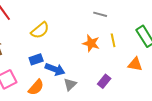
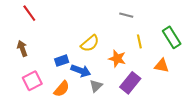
yellow semicircle: (40, 30) -> (90, 43), moved
orange star: (91, 43) -> (117, 59), moved
purple rectangle: (104, 81) -> (130, 83), size x1.5

